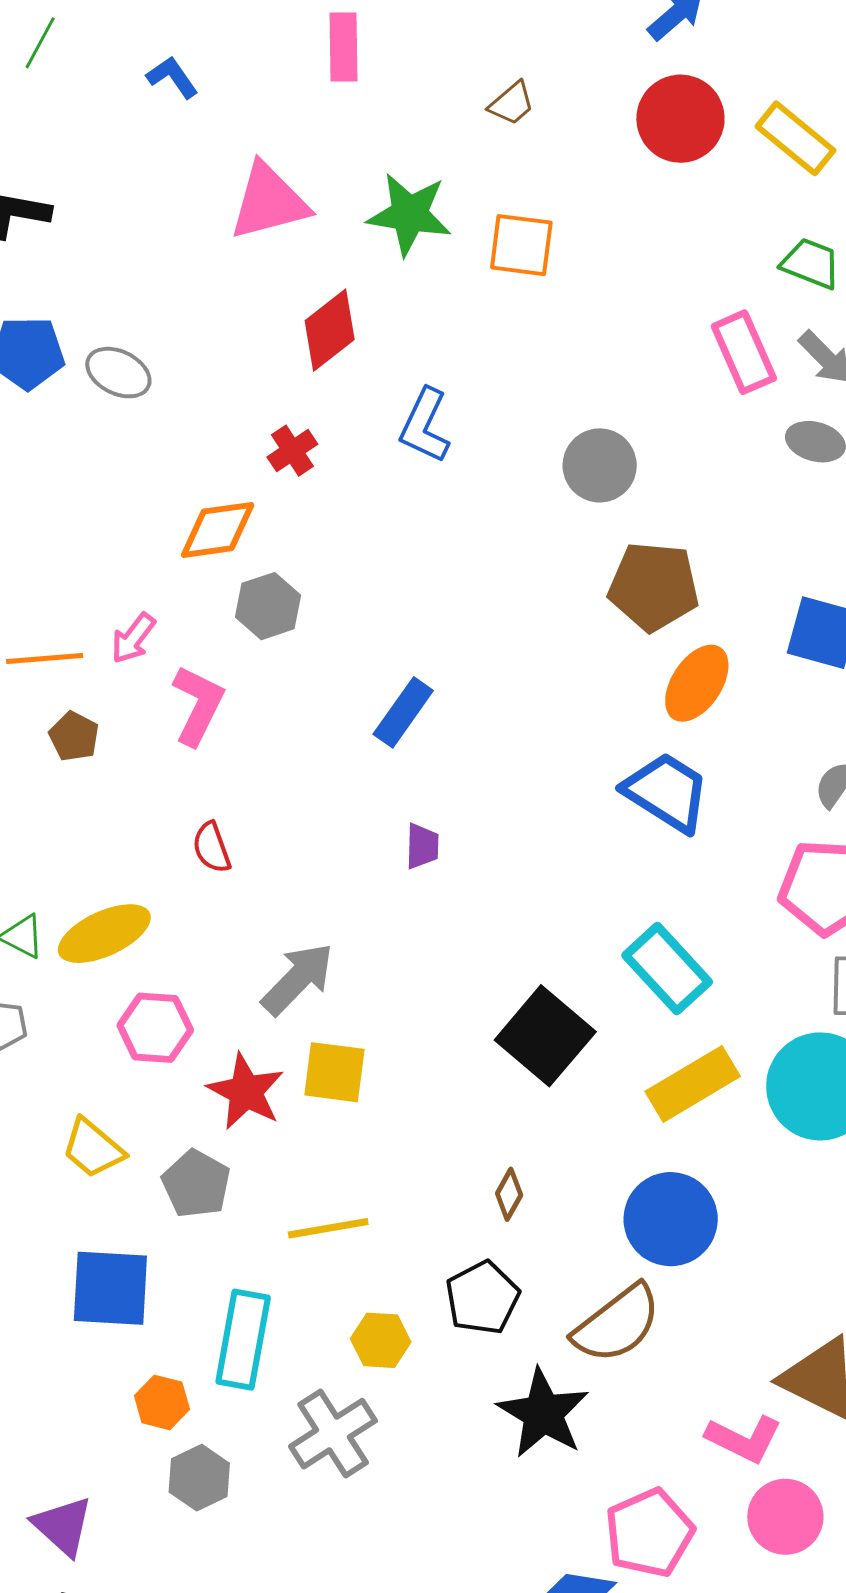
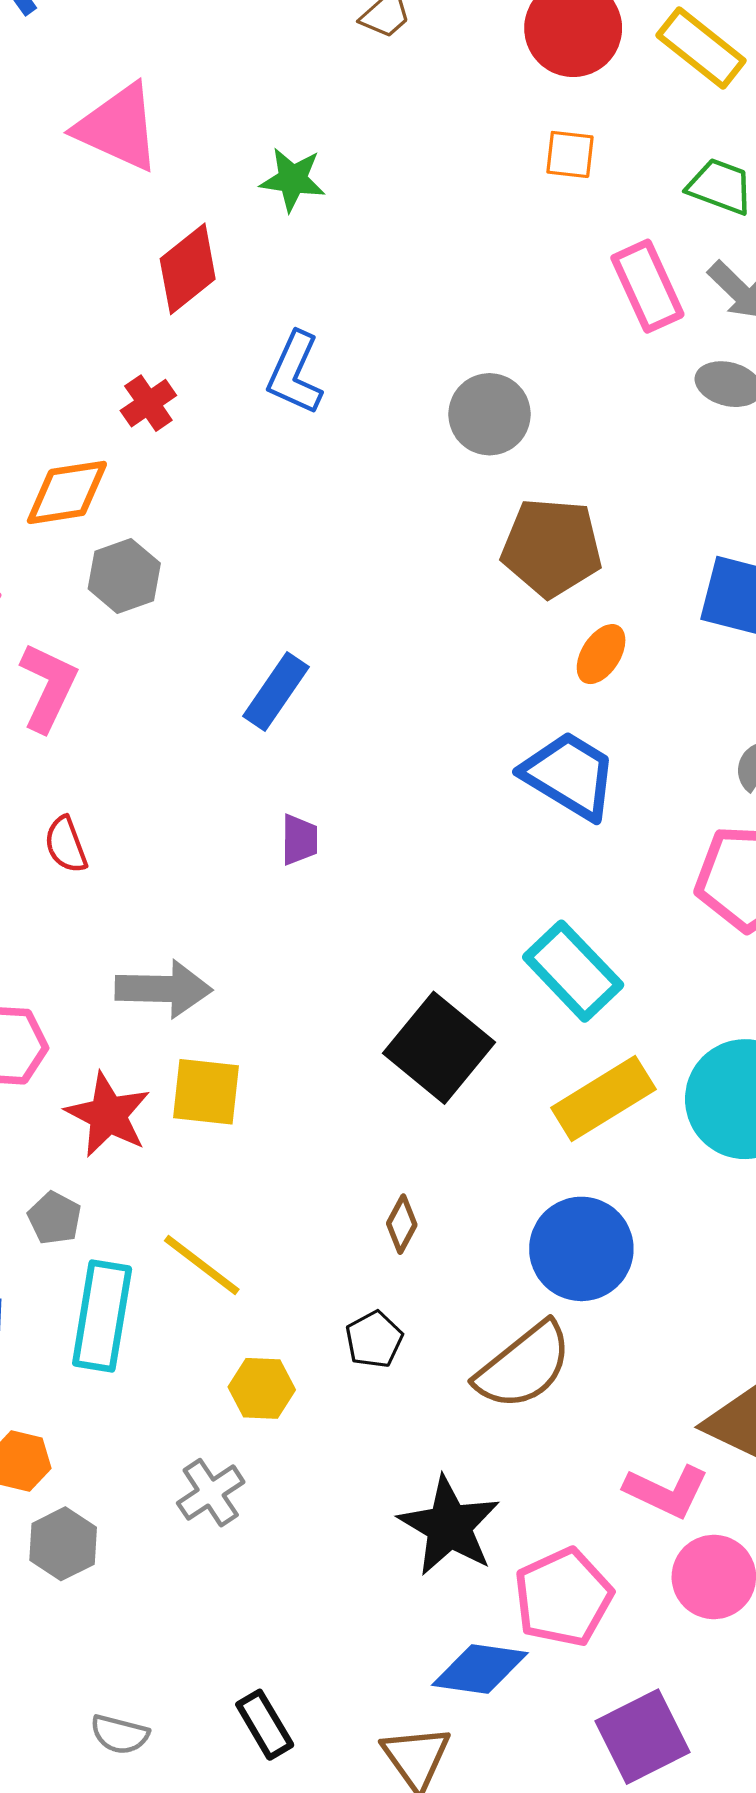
pink triangle: (269, 202) -> (118, 127), turned 40
green star: (409, 214) -> (293, 179), moved, size x0.7
orange square: (521, 245) -> (570, 154), moved, size x0.7
orange ellipse: (697, 683) -> (601, 654), size x0.7
gray arrow: (298, 979) -> (164, 989), turned 48
gray pentagon: (196, 1184) -> (55, 1218), size x0.7
yellow line: (328, 1228) -> (202, 1265), turned 48
black pentagon: (482, 1298) -> (374, 1339), size x0.7
cyan rectangle: (243, 1340) -> (102, 1316), moved
black star: (543, 1413) -> (449, 1526), moved
gray cross: (333, 1434) -> (211, 1493), size x0.7

